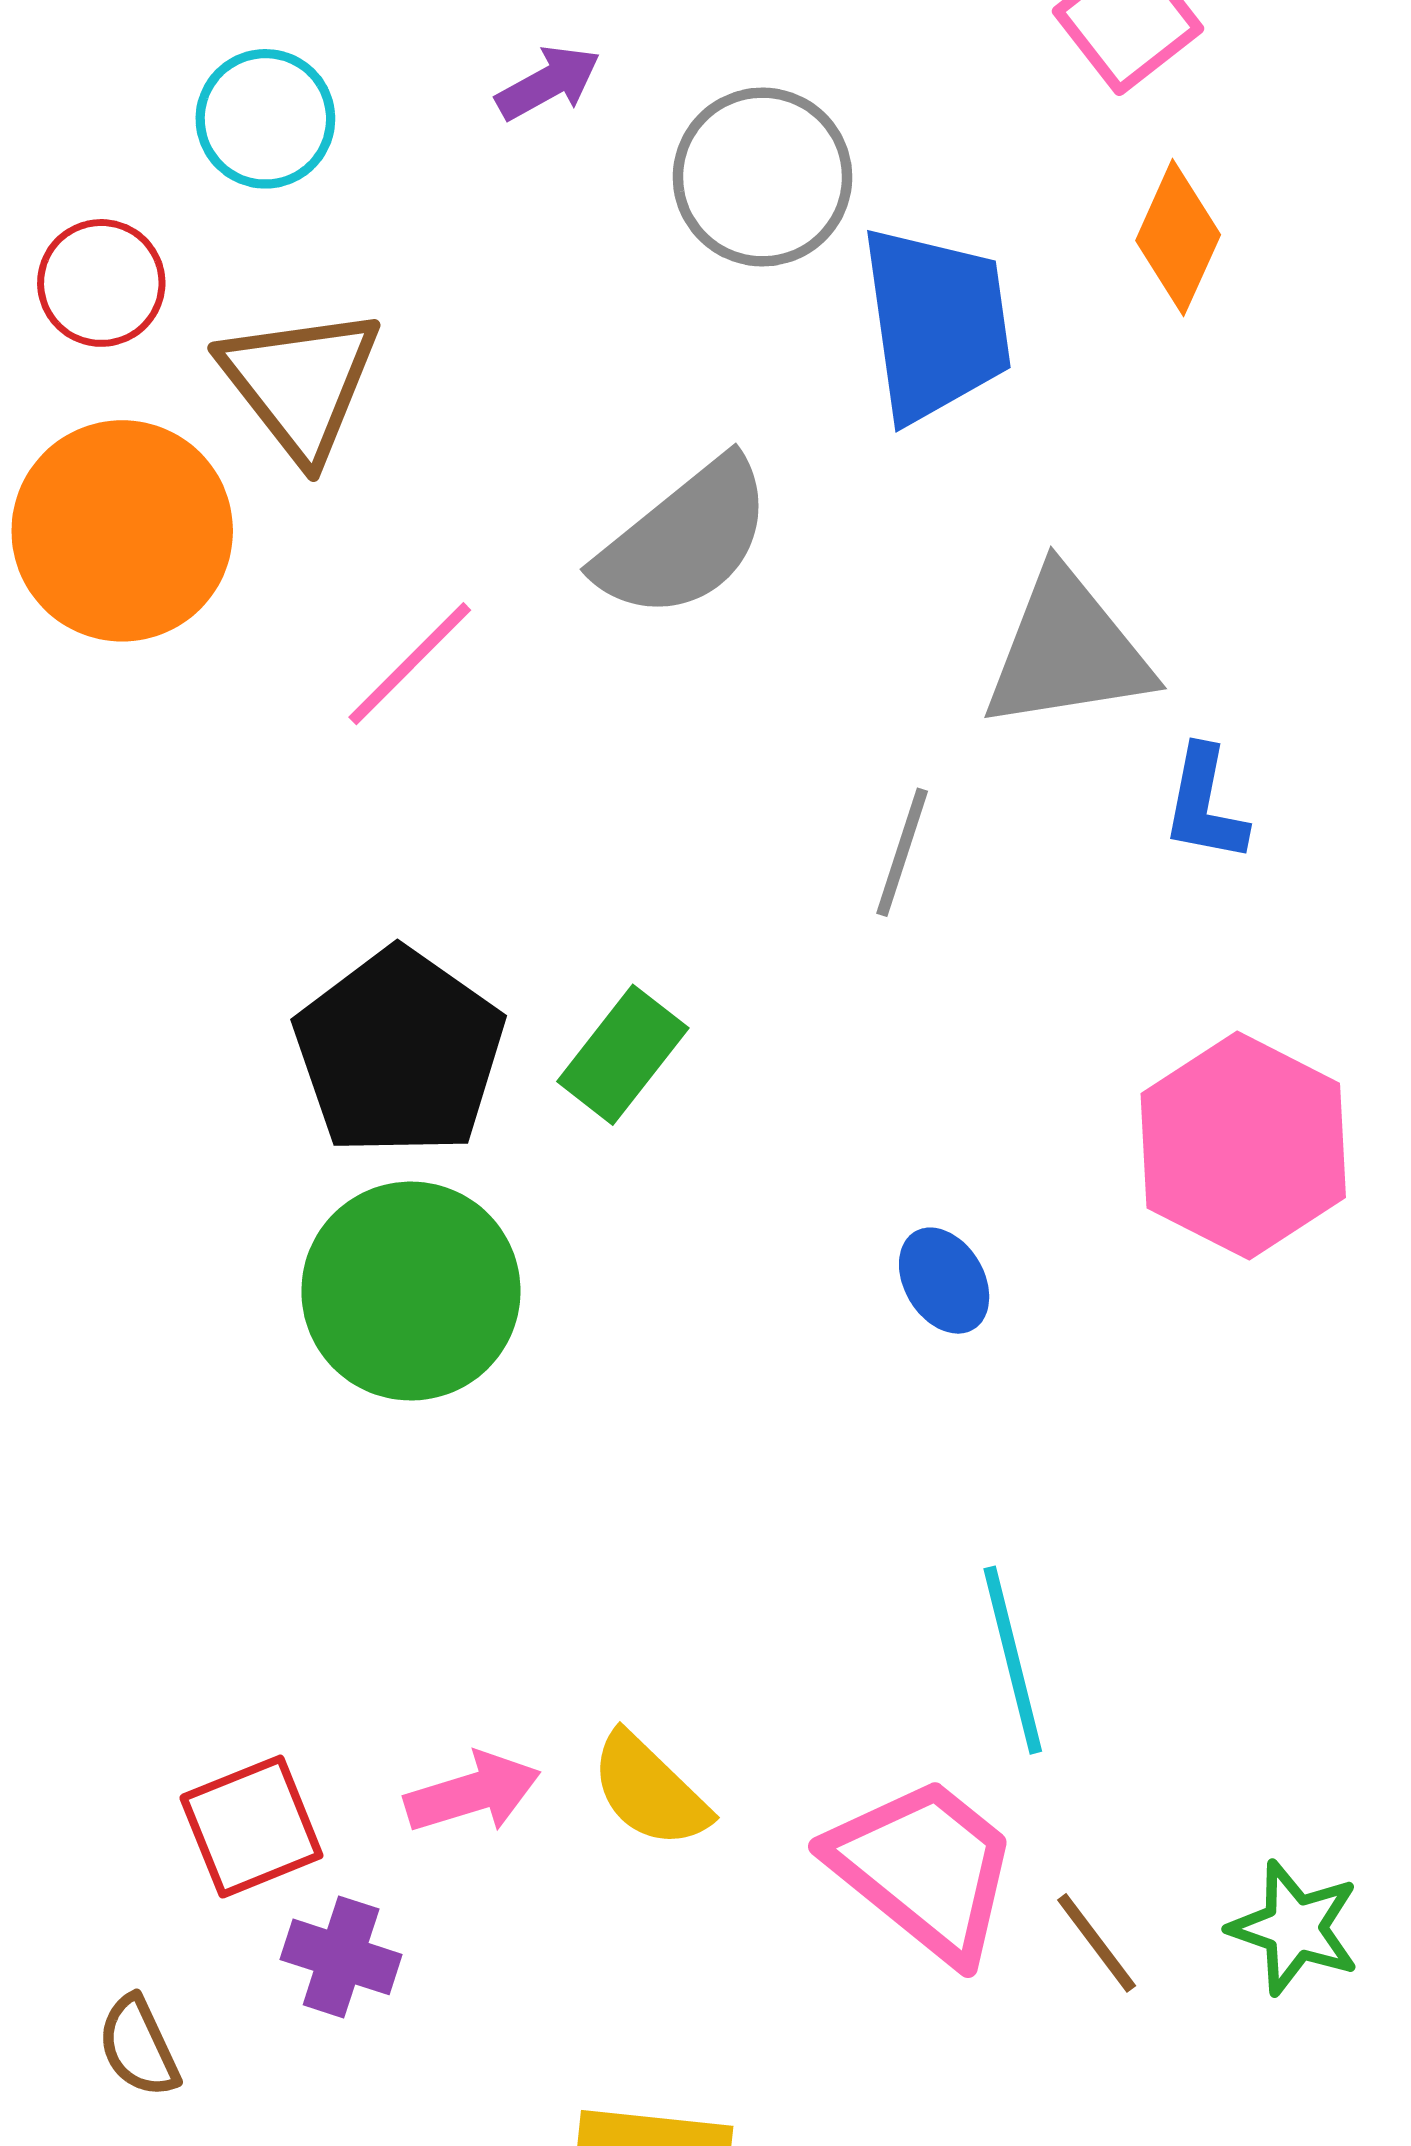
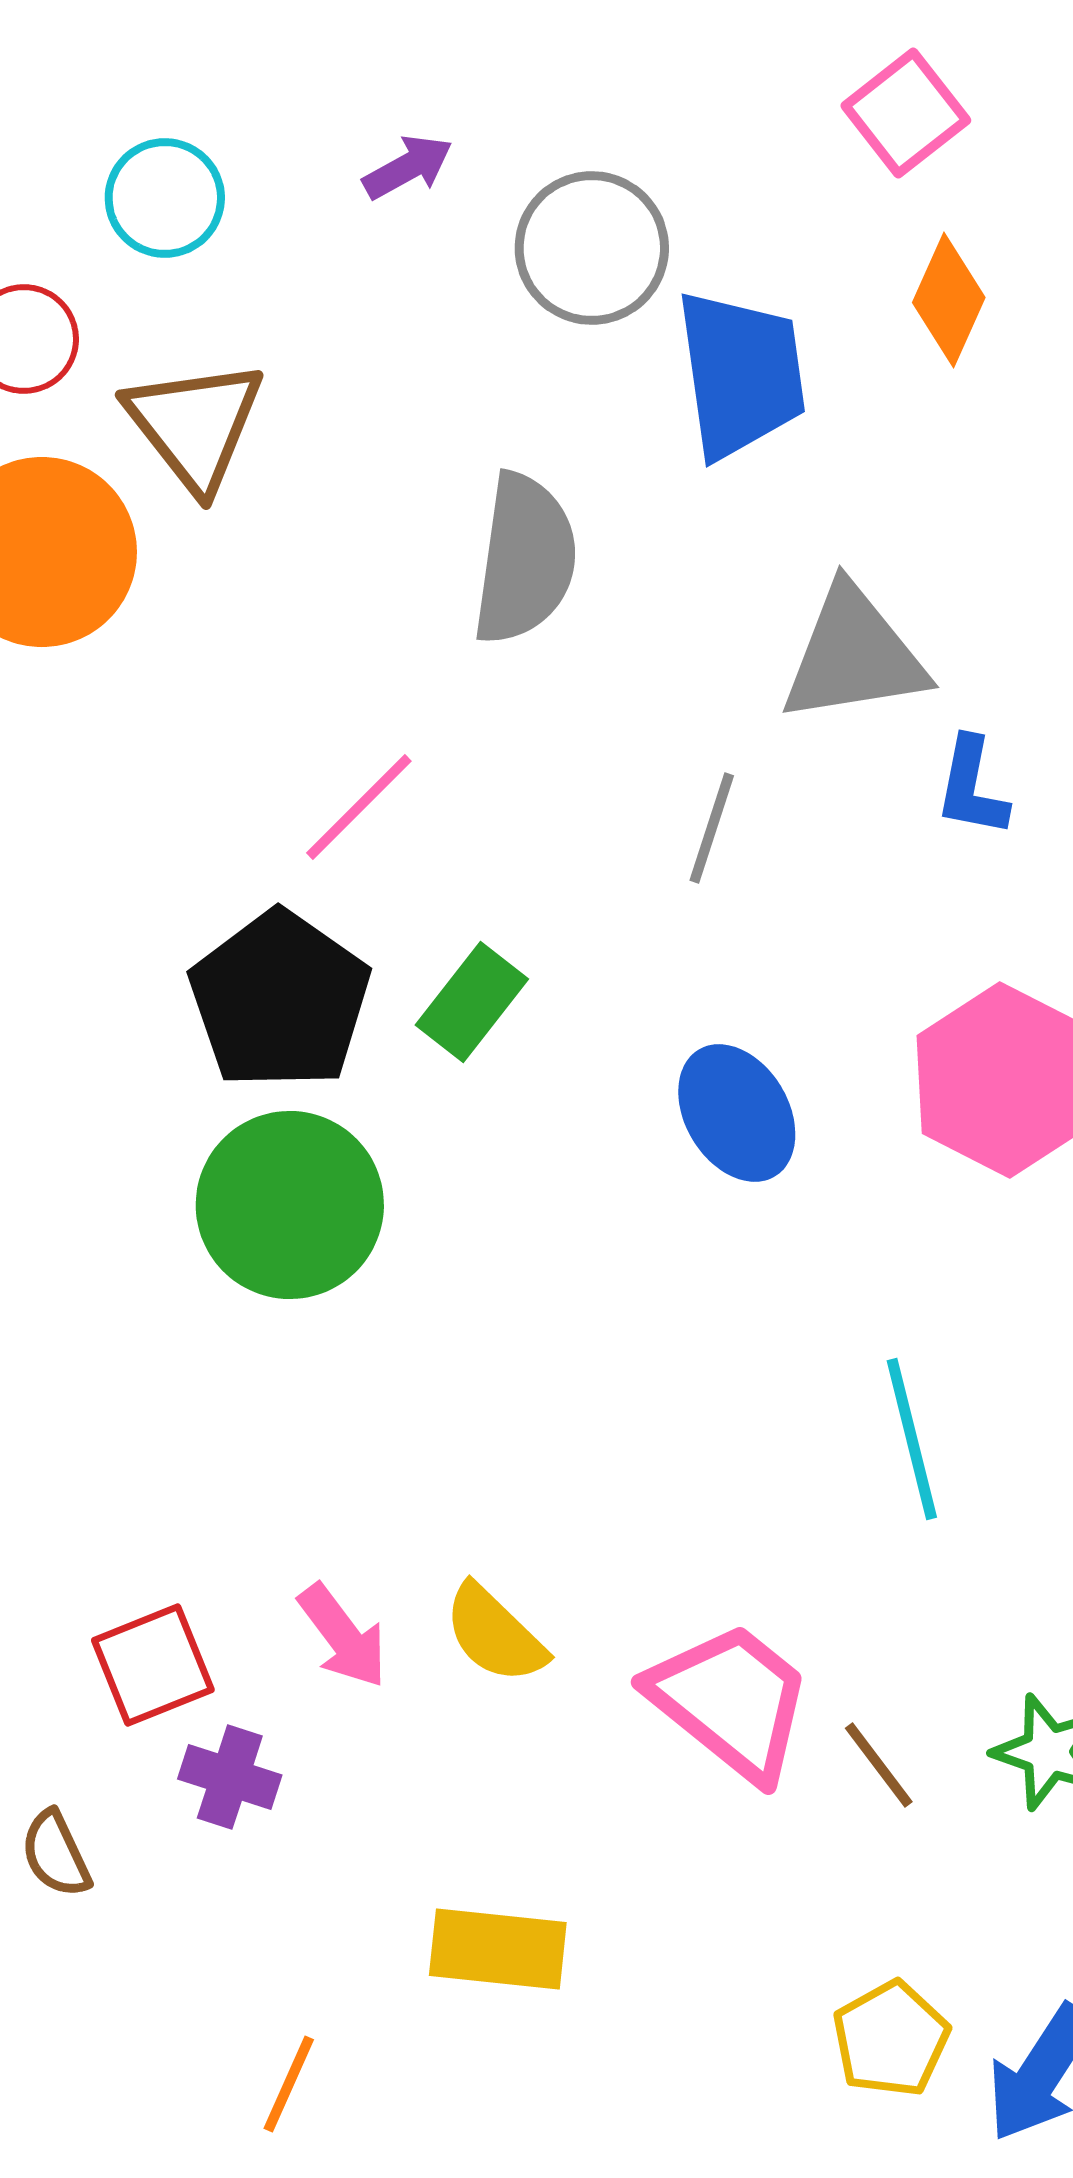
gray semicircle: (684, 539) -> (525, 559), turned -43
pink line: (410, 664) -> (359, 807), moved
blue ellipse: (944, 1281) -> (737, 1113), moved, size x1.5
cyan line: (1013, 1660) -> (912, 1439), moved
pink arrow: (473, 1793) -> (343, 1636), turned 70

